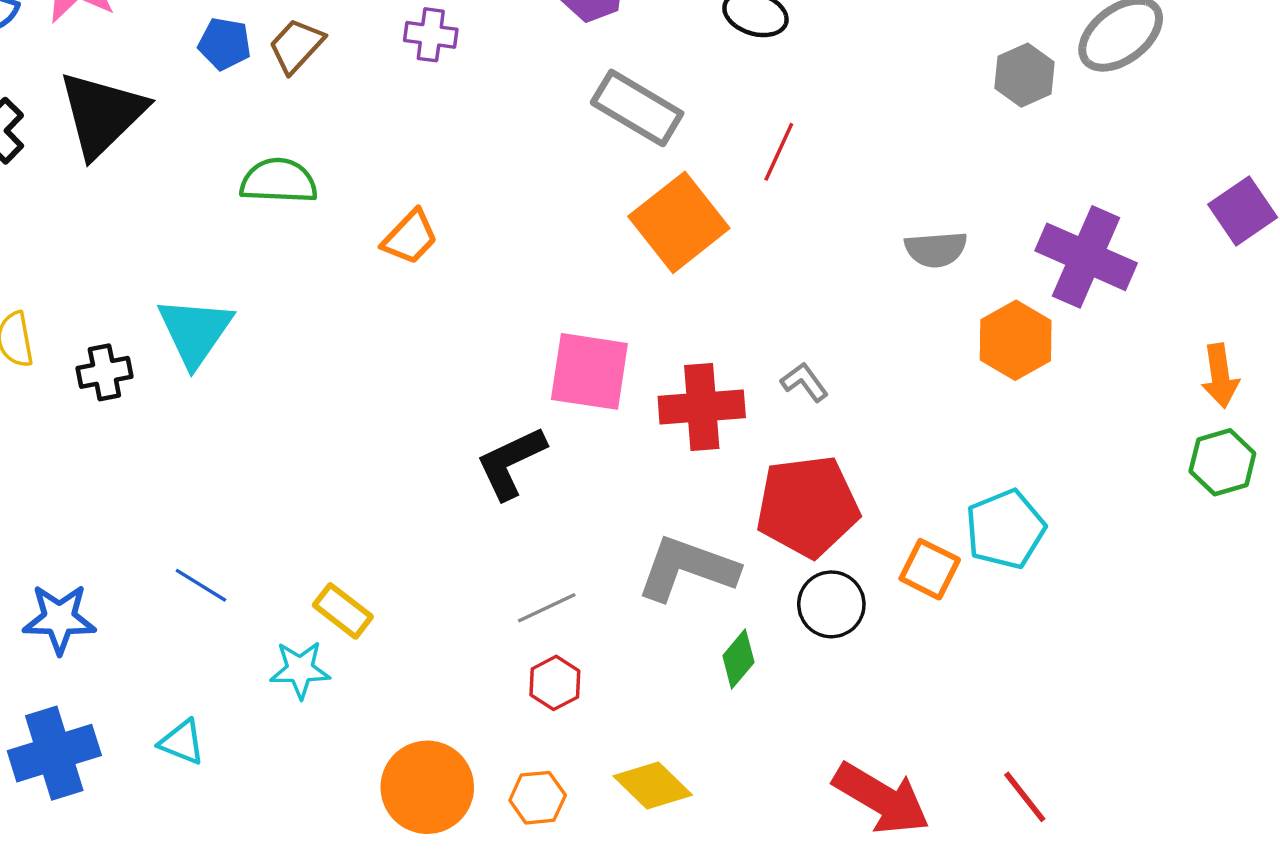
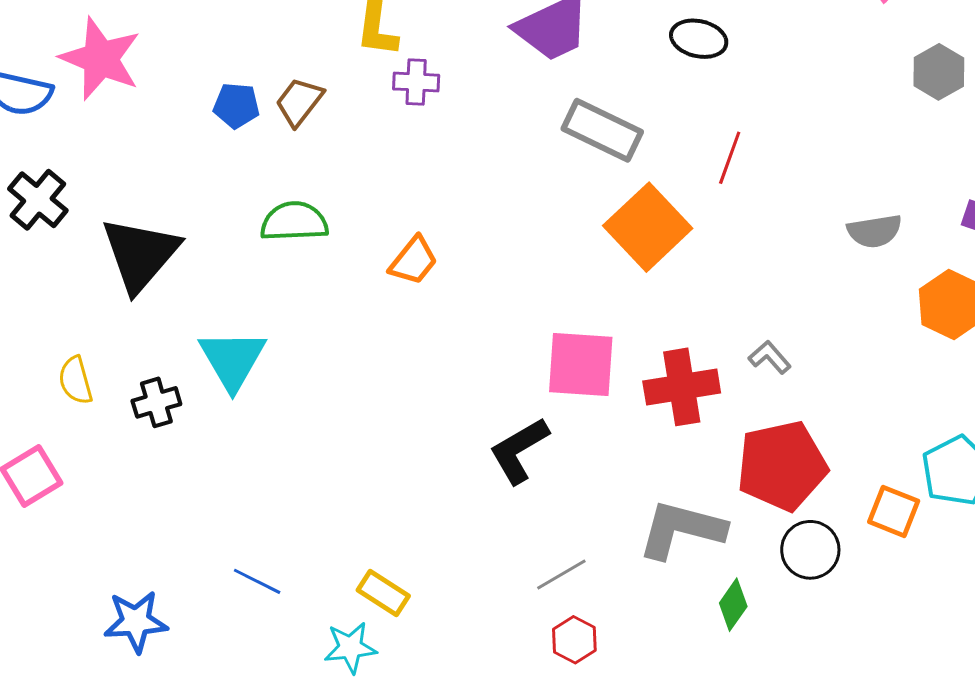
black triangle: (102, 114) -> (140, 254), moved

